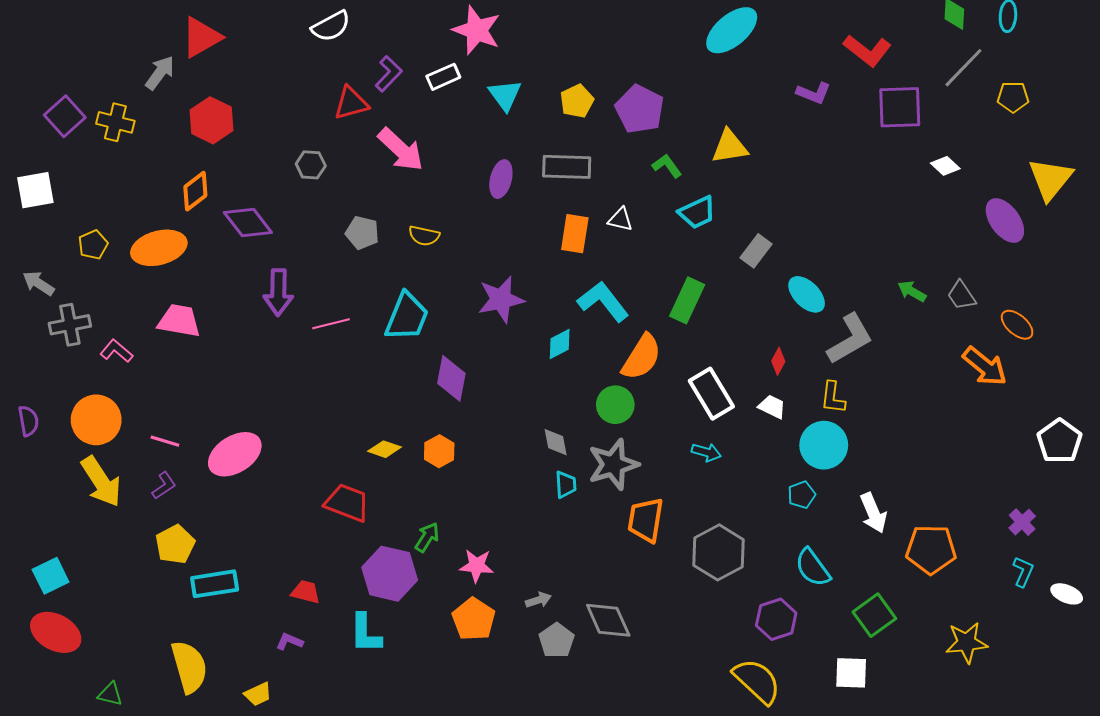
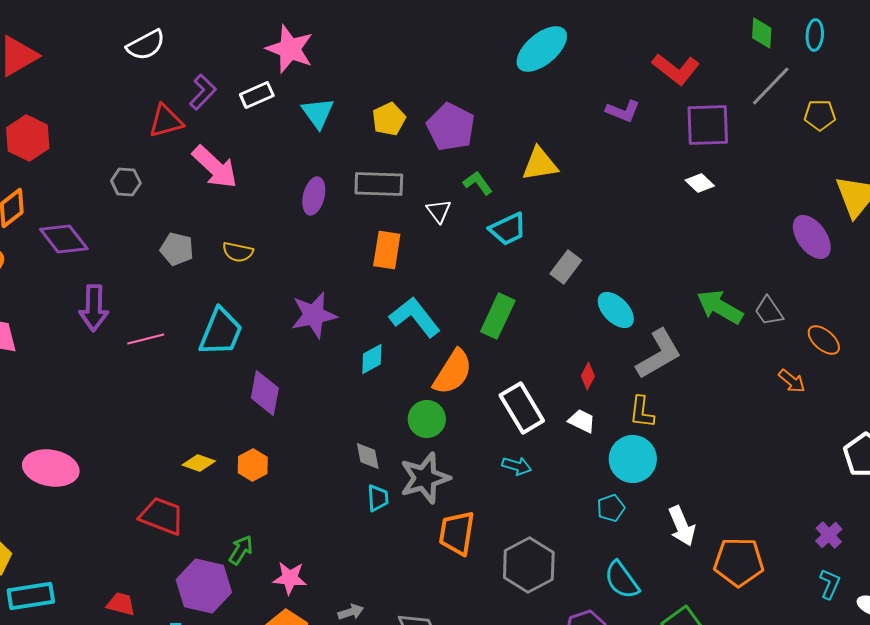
white diamond: (945, 166) -> (700, 183), moved
white triangle: (620, 219) -> (439, 211), moved, turned 40
green arrow: (912, 291) -> (720, 307), size x1.6
orange arrow: (985, 366) -> (792, 381), size x0.6
pink ellipse: (235, 454) -> (51, 468), turned 42

